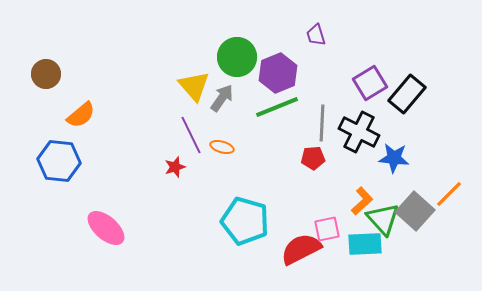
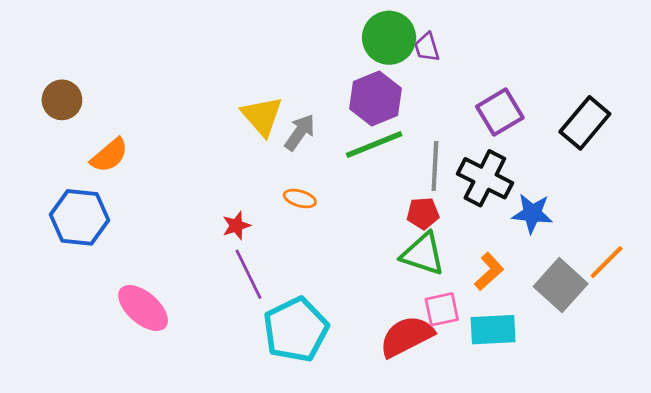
green circle: (237, 57) -> (389, 38), moved
black rectangle: (407, 94) -> (585, 123), moved
purple line: (191, 135) -> (248, 274), moved
green triangle: (383, 219) -> (423, 254), moved, turned -30
cyan pentagon: (245, 221) -> (296, 330), moved, turned 30

